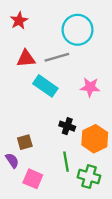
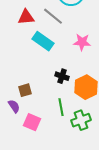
gray line: (57, 57) -> (53, 16), turned 55
green cross: (89, 177) -> (81, 120), turned -36

